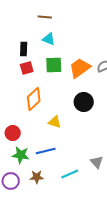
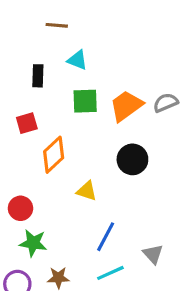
brown line: (45, 17) -> (57, 25), moved
red square: (27, 68) -> (27, 123), moved
blue line: (46, 151) -> (106, 237), moved, turned -48

